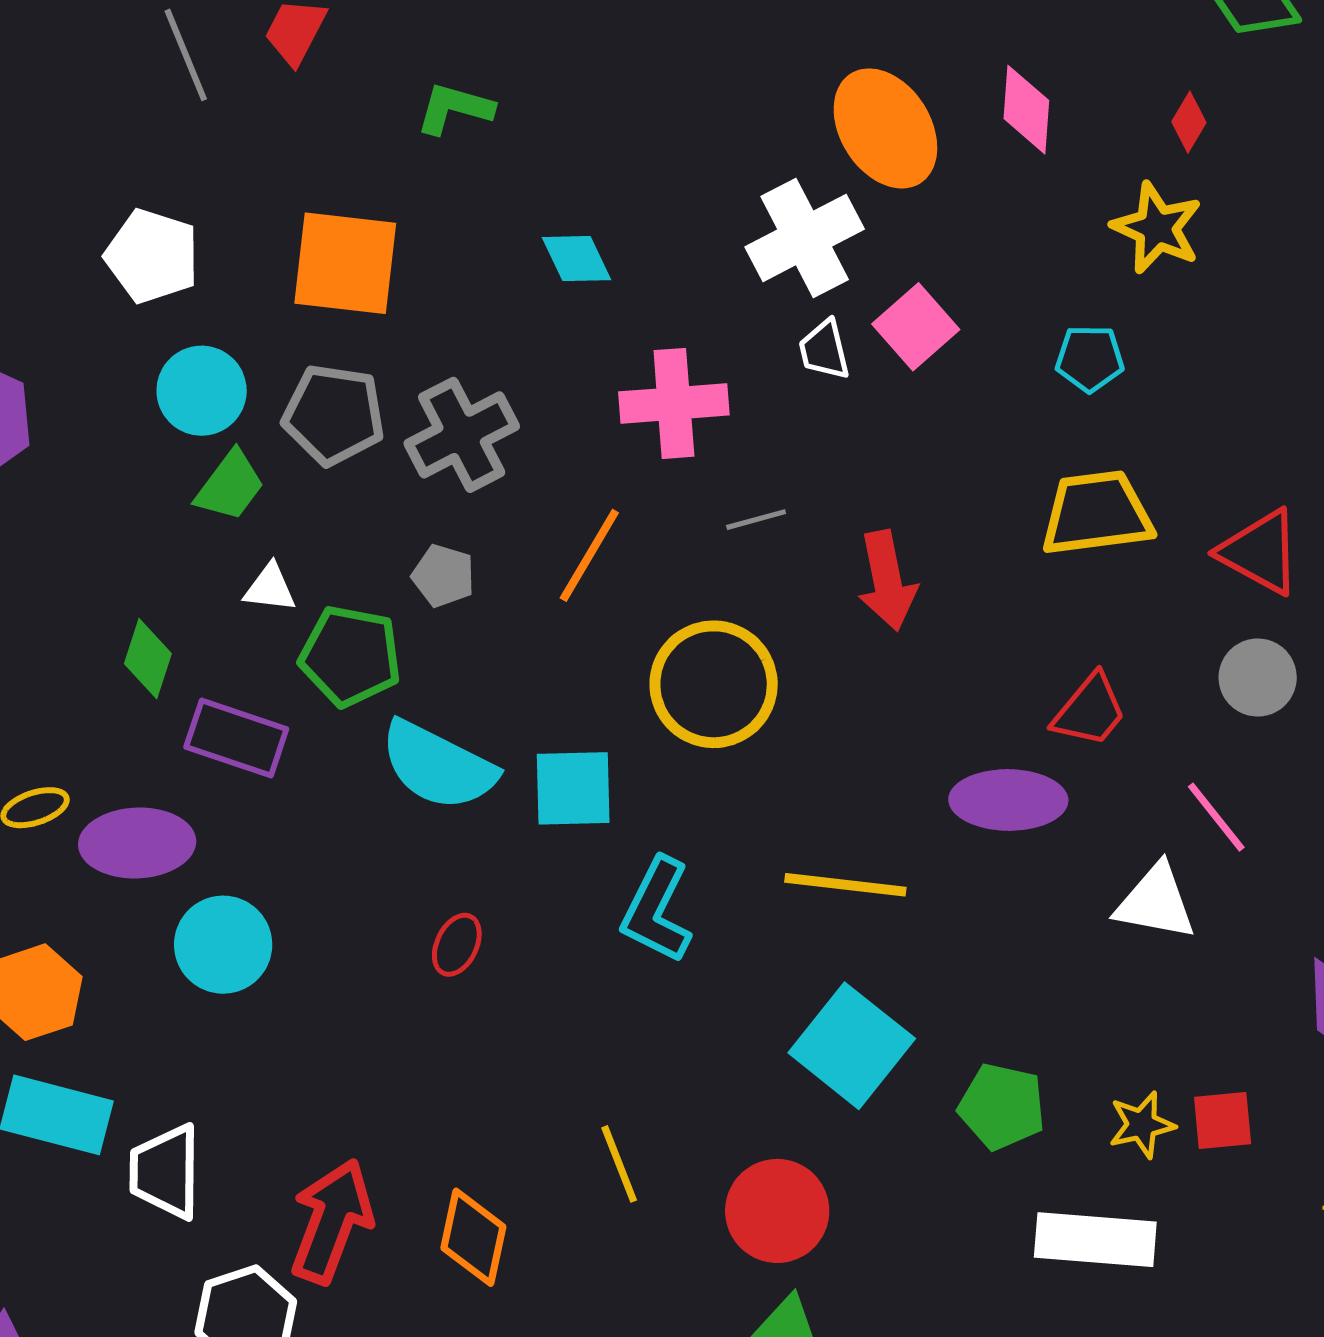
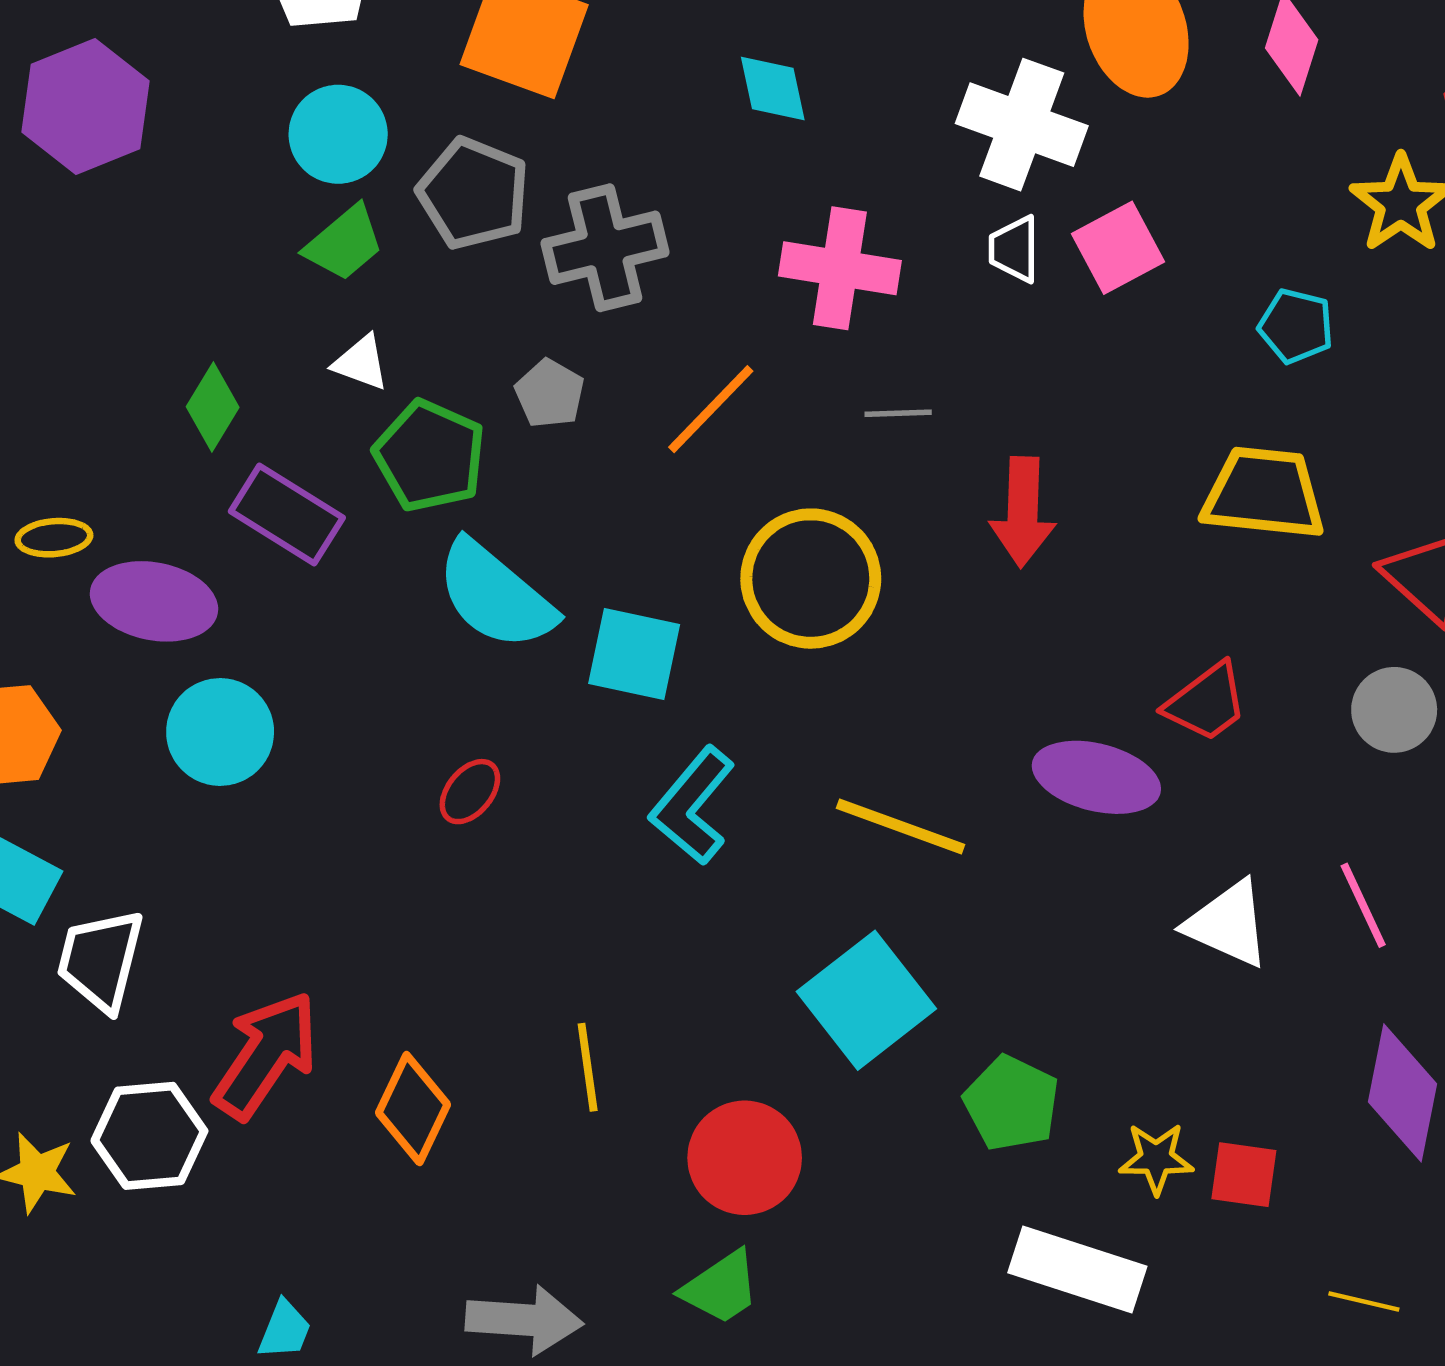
white cross: (805, 238) -> (1022, 125), turned 34
pink line: (1216, 817) -> (1363, 905), moved

